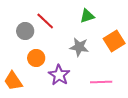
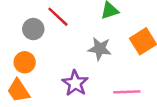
orange circle: (36, 58) -> (25, 62), moved

